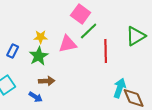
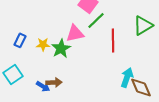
yellow star: (41, 37) -> (43, 44), moved
green star: (39, 56) -> (61, 48), moved
brown arrow: (47, 81) -> (54, 82), moved

